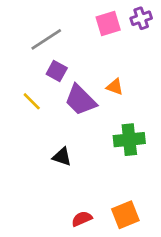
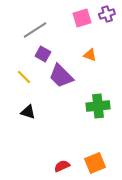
orange triangle: (115, 87) -> (90, 55), moved
black triangle: (62, 157) -> (28, 112), moved

